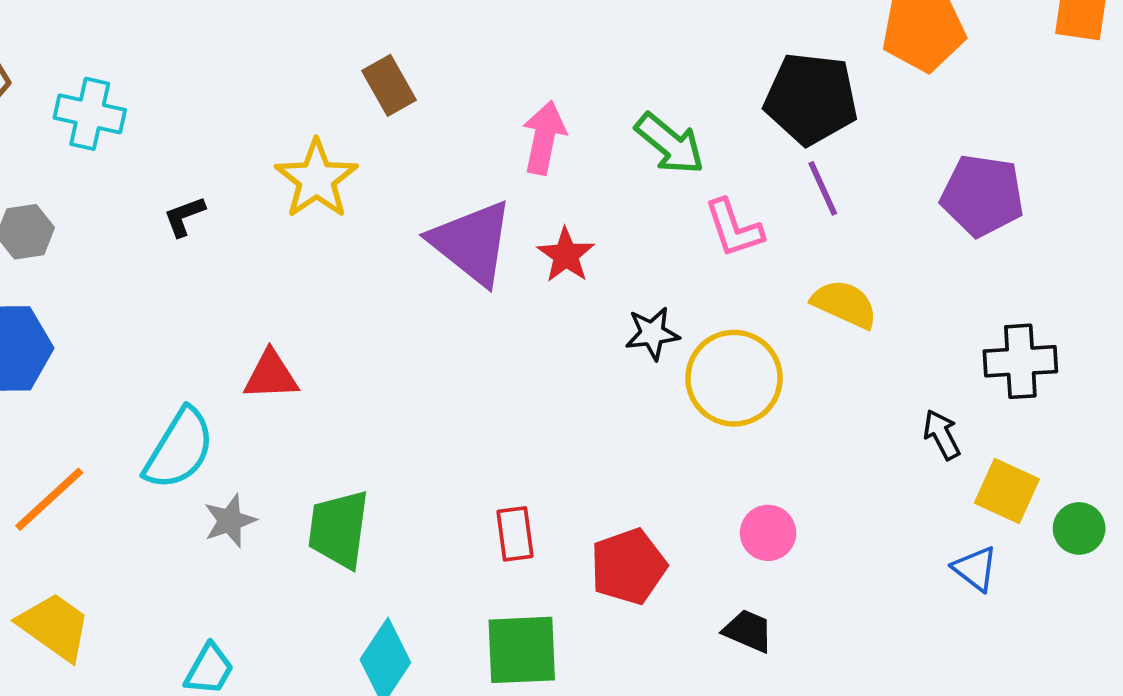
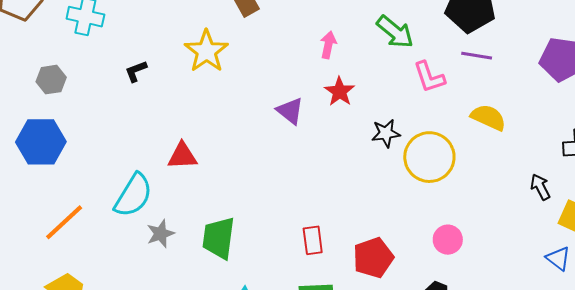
pink arrow: (544, 138) -> (328, 45), moved, size x0.7
purple line: (823, 188) -> (477, 56), turned -56
purple triangle: (472, 243) -> (290, 111), moved, size x0.6

